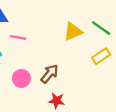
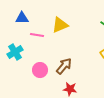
yellow triangle: (73, 32) -> (60, 25), moved

